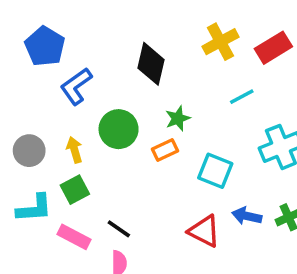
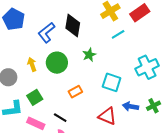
blue L-shape: (76, 86) -> (46, 33), moved
cyan line: (242, 97) -> (118, 34), moved
yellow arrow: (74, 150) -> (32, 64), moved
orange rectangle: (165, 150) -> (75, 92), moved

